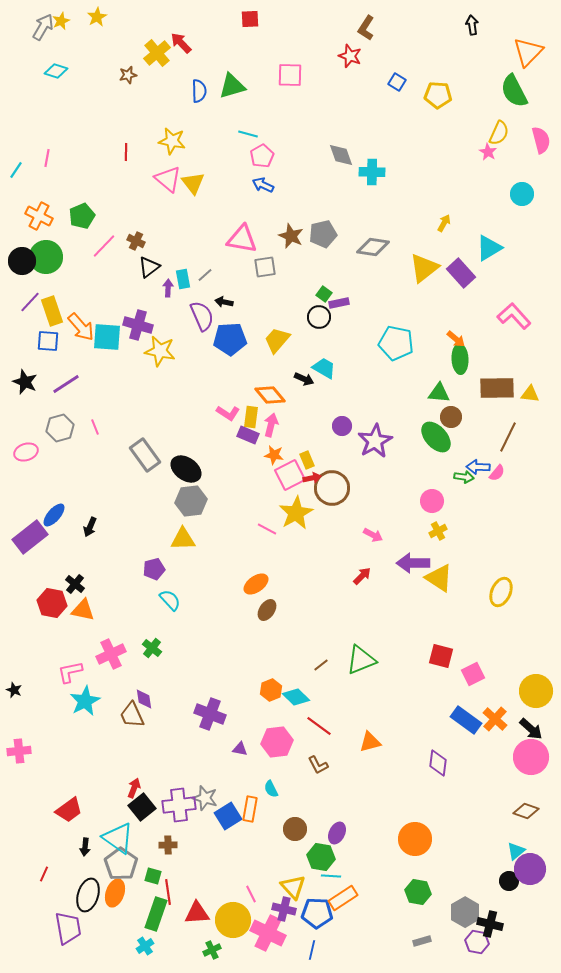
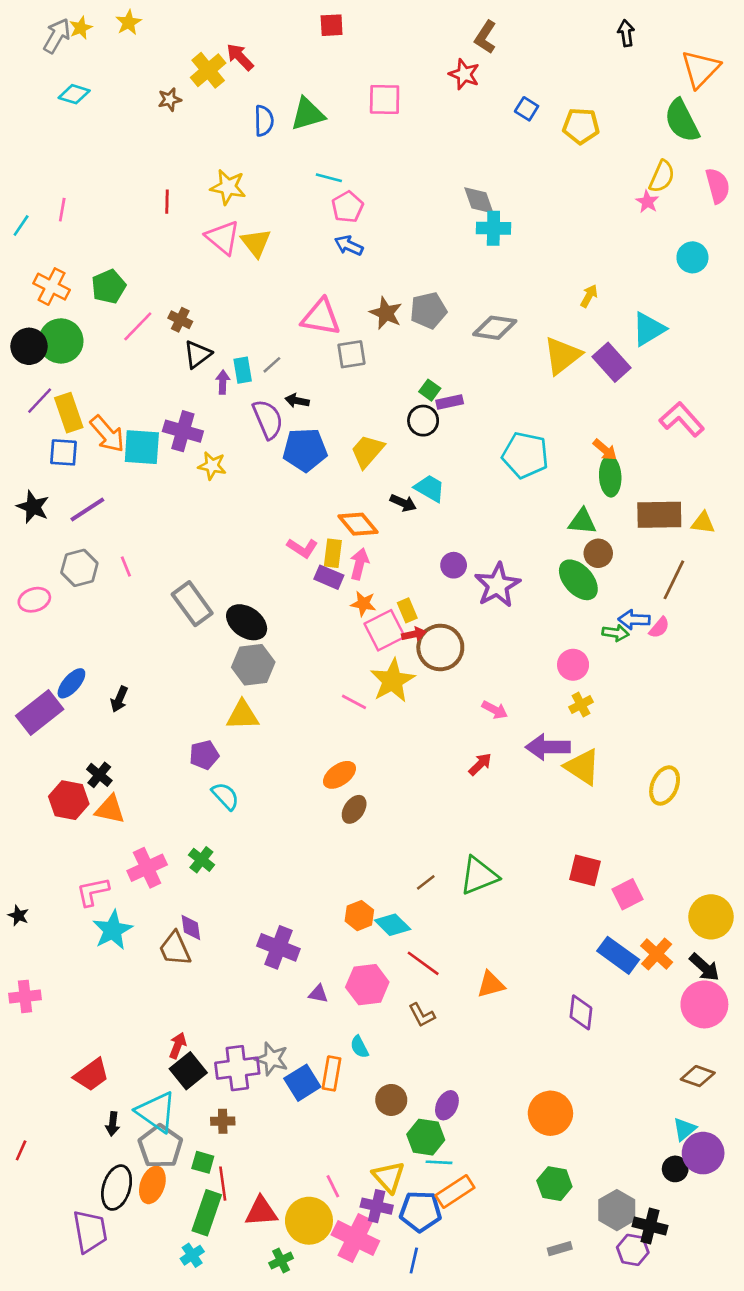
gray diamond: (341, 155) -> (479, 200), moved
yellow star: (160, 351) -> (212, 466), size x0.7
red line: (44, 874) -> (21, 1150), moved

